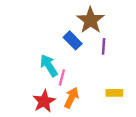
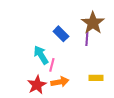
brown star: (90, 20) -> (93, 23), moved
orange arrow: (71, 98) -> (60, 82), turned 54

